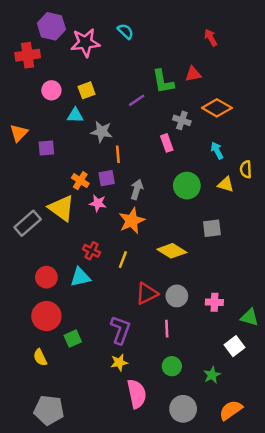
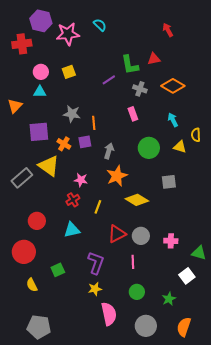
cyan triangle: (75, 115) -> (40, 92), moved
gray cross: (182, 120) -> (140, 89), moved
gray star: (102, 132) -> (72, 114), moved
purple square: (46, 148) -> (39, 132), moved, size x1.5
pink star: (98, 203) -> (81, 180), moved
orange star: (132, 221) -> (117, 176), moved
red cross: (92, 251) -> (73, 200), turned 32
cyan triangle: (80, 277) -> (72, 230), moved
red circle: (46, 316) -> (24, 252), moved
orange semicircle: (231, 410) -> (184, 327), turned -36

